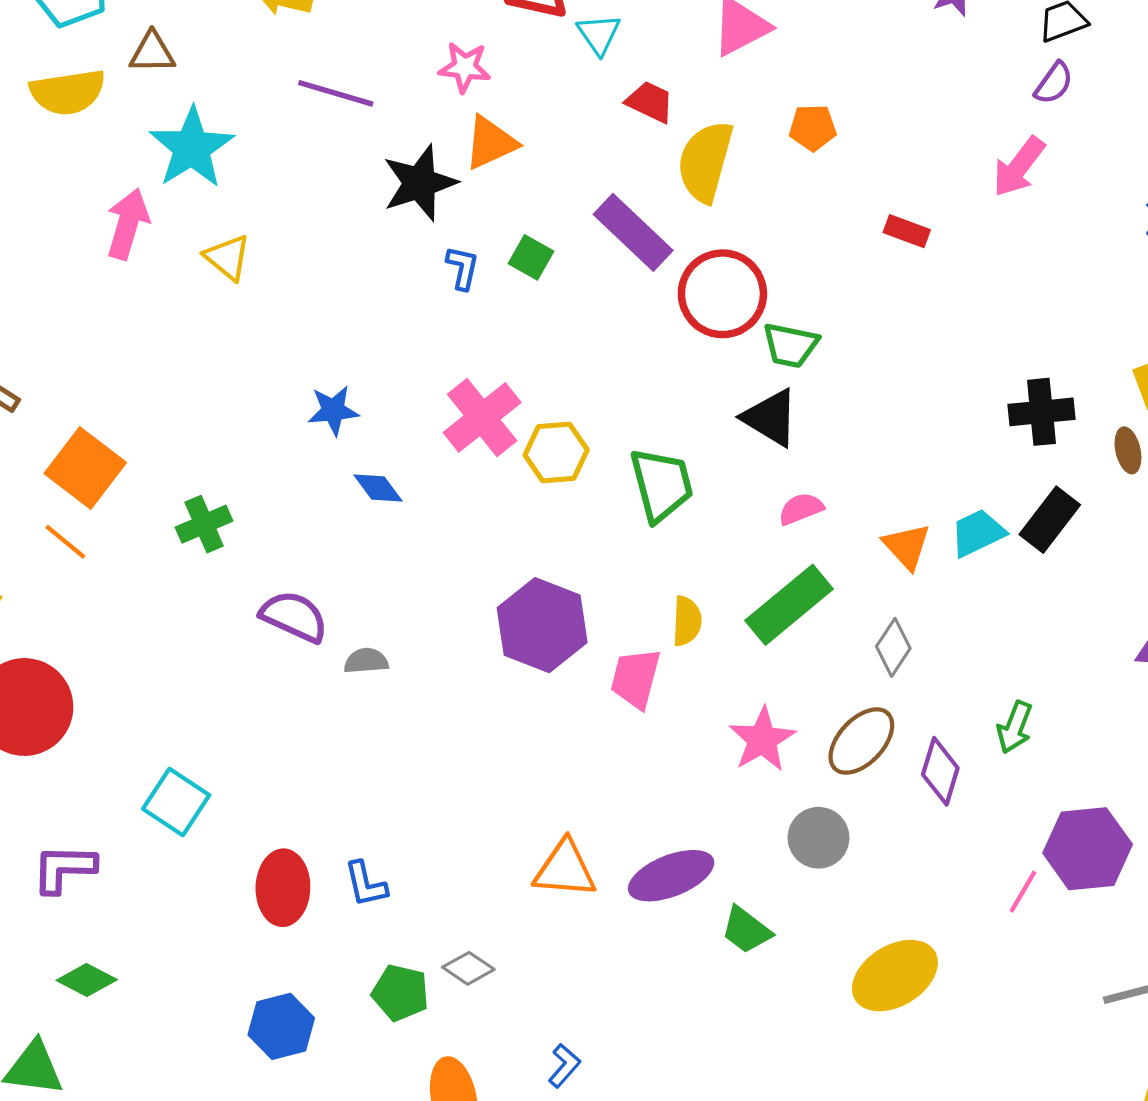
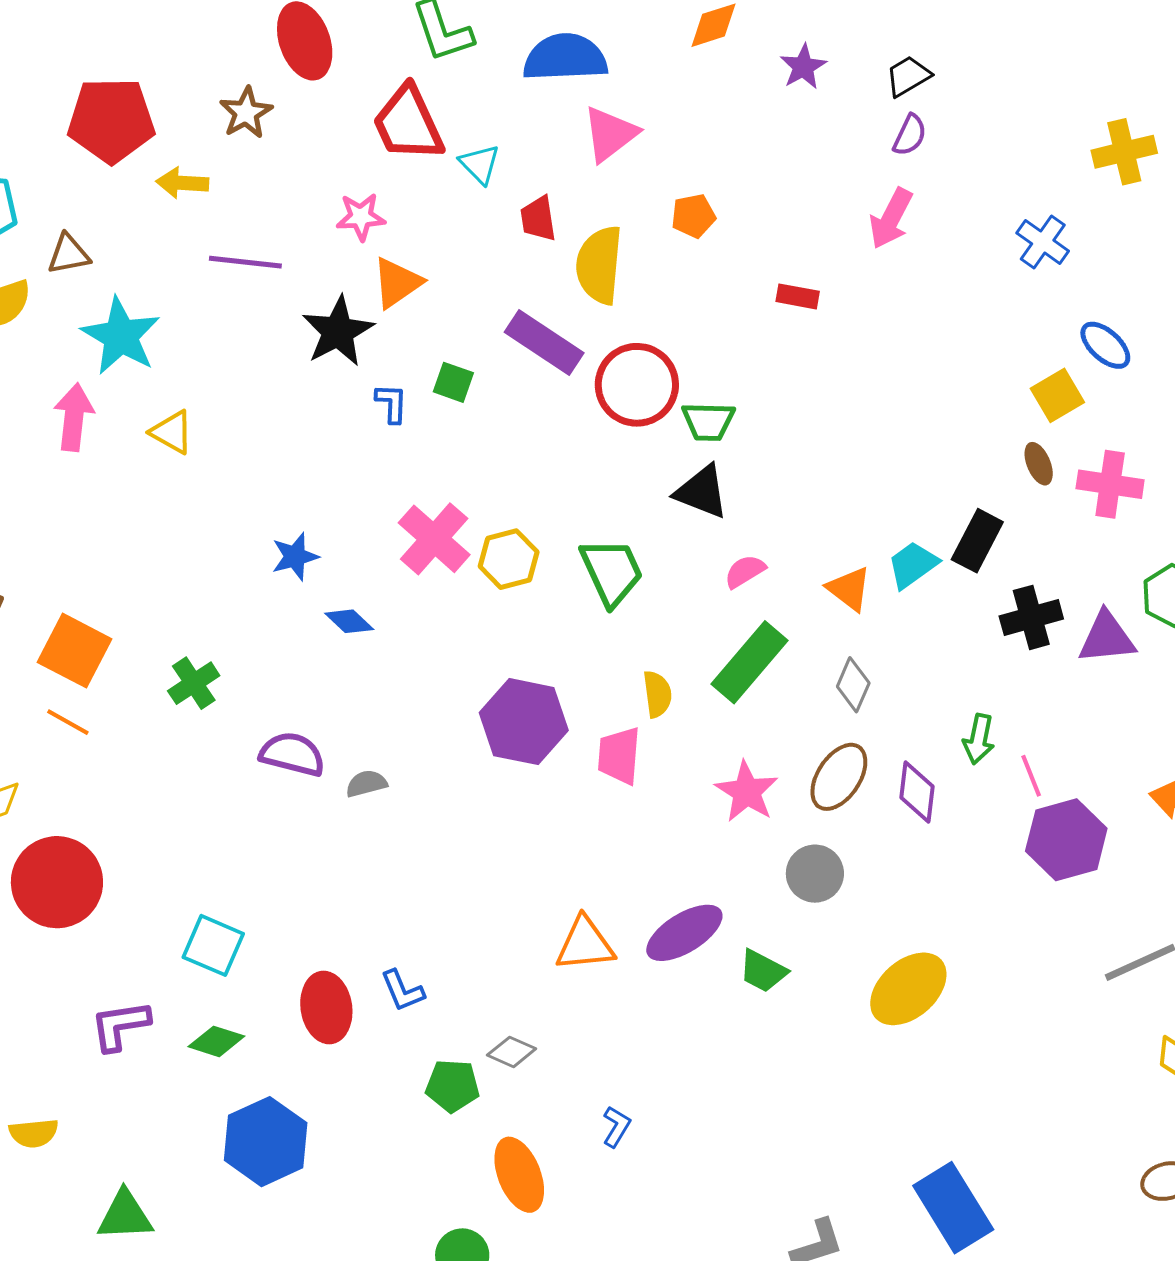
red trapezoid: (650, 102) -> (538, 219), turned -114
black cross: (1042, 412) -> (1031, 617), moved
pink line: (1023, 892) -> (1031, 776), moved, turned -42
green diamond: (87, 980) -> (216, 1041), moved
blue hexagon: (281, 1026) -> (266, 1142), moved, size x1.4

